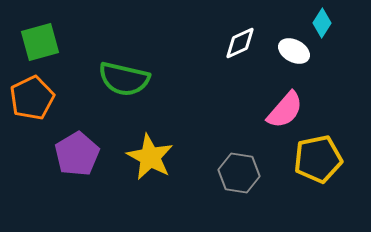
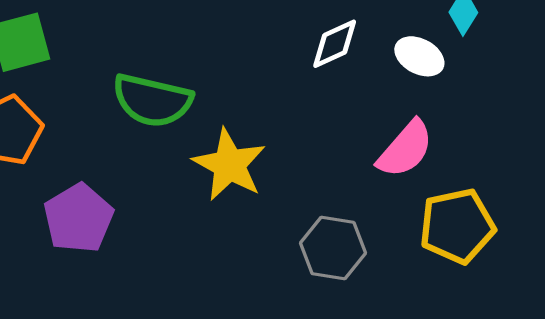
yellow star: (150, 157) -> (229, 165), moved

